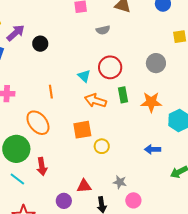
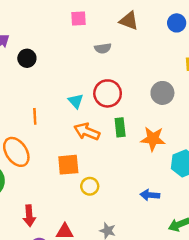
red arrow: (42, 167) -> (29, 216), moved

